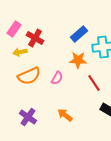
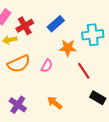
blue rectangle: (79, 34) -> (56, 24), moved
red cross: (35, 38) -> (25, 26), turned 30

